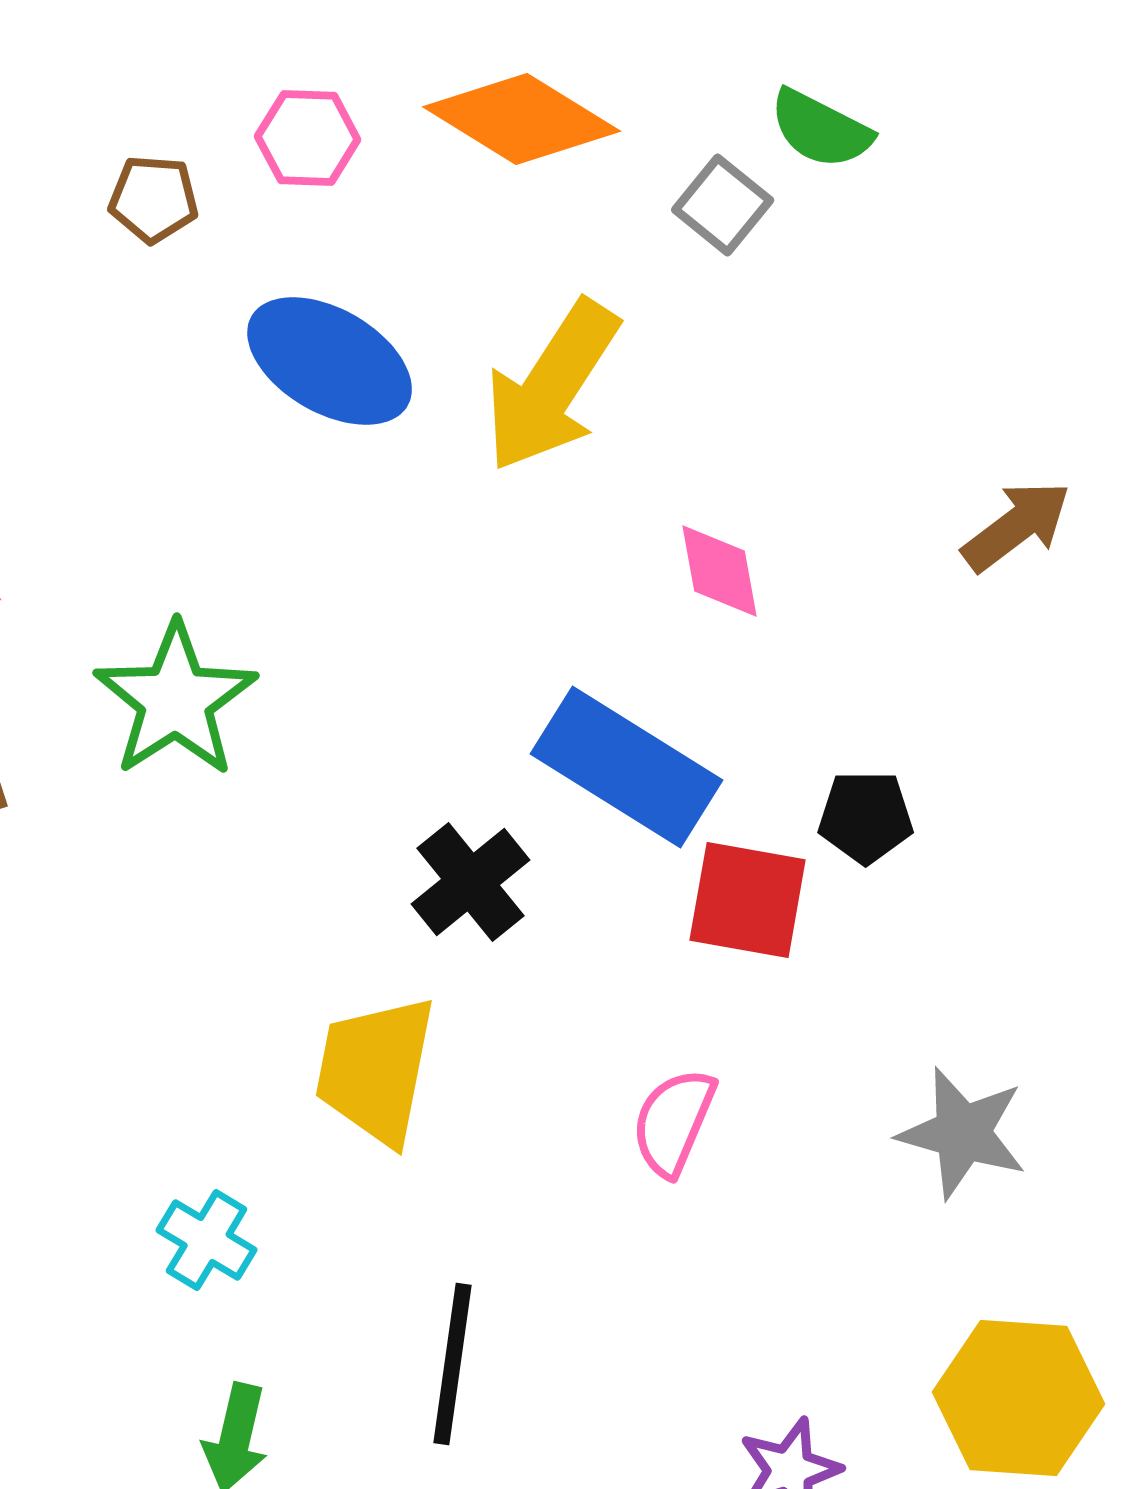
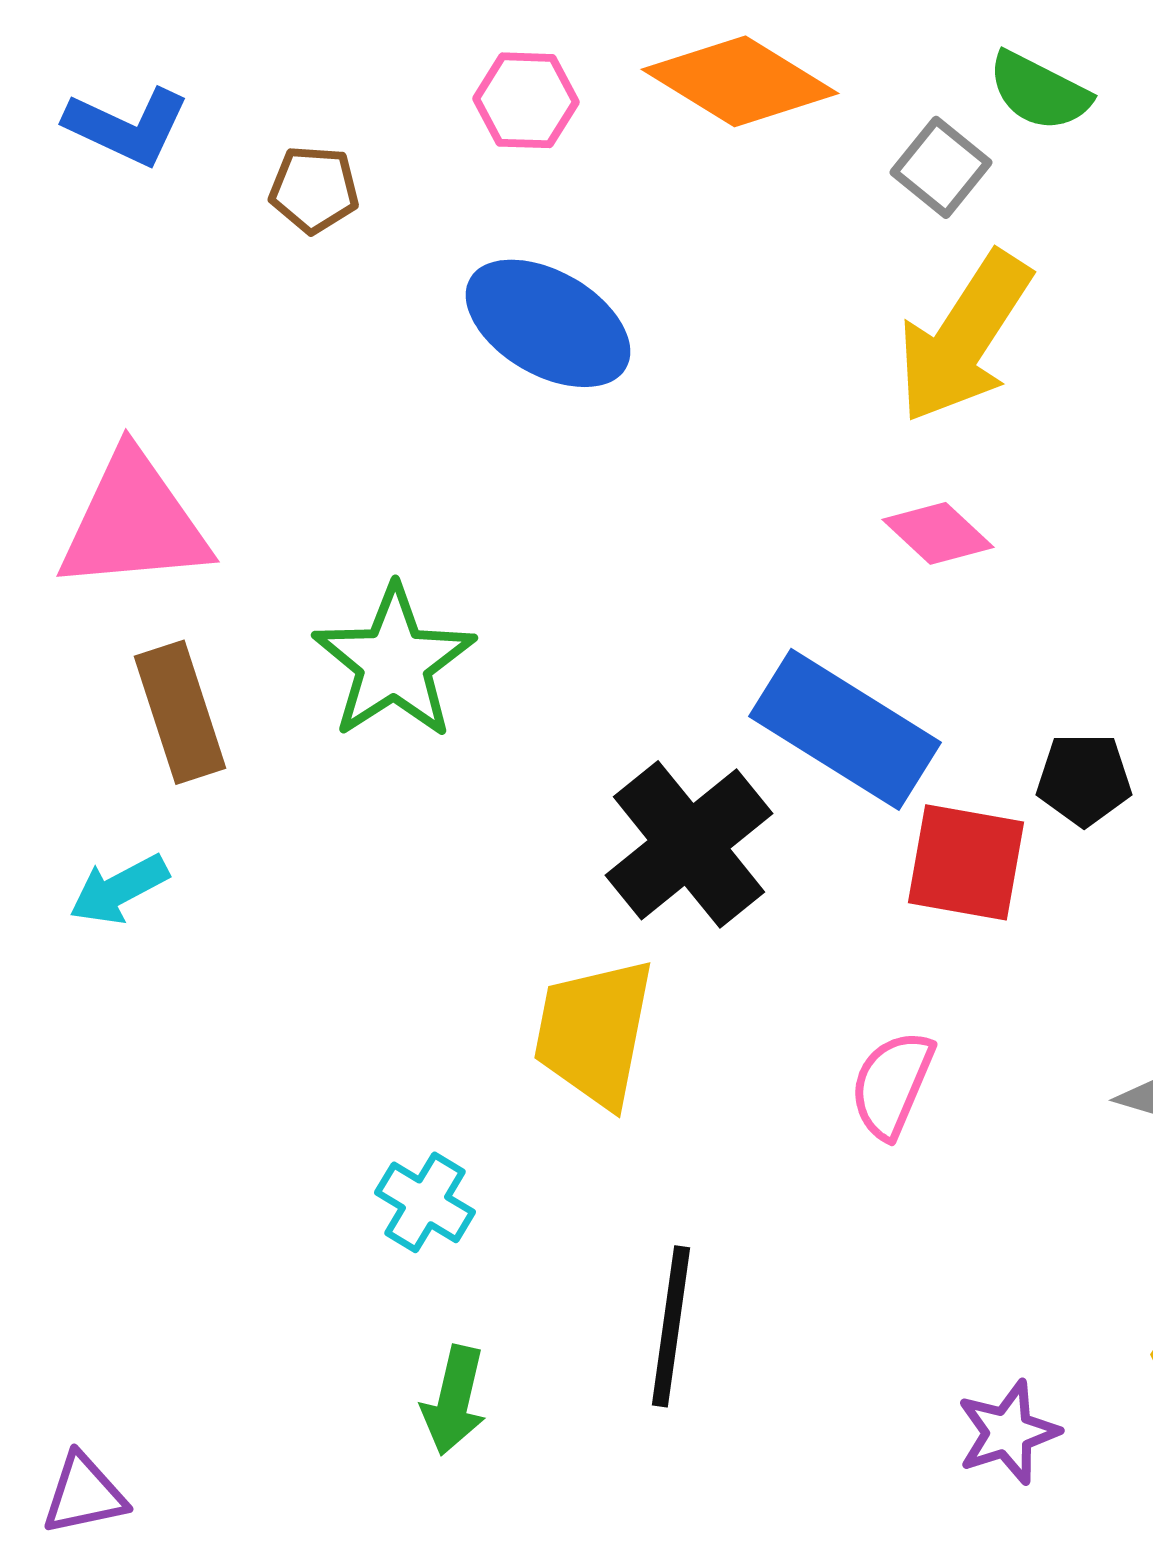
brown pentagon: (154, 199) -> (314, 189), moved
yellow arrow: (552, 386) -> (964, 337), moved
pink diamond: (720, 571) -> (938, 533), turned -37
black cross: (471, 882) -> (689, 844), size x1.4

